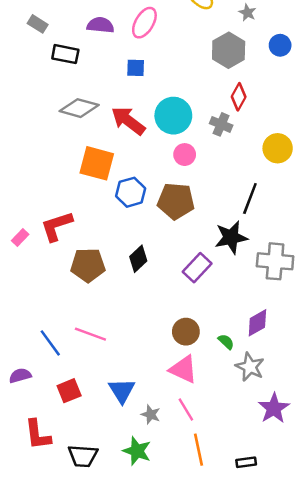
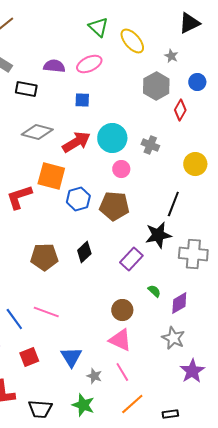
pink ellipse: (144, 23) -> (89, 64), turned 35
red diamond: (239, 97) -> (180, 110), moved
red arrow: (128, 121) -> (76, 142), turned 112
red L-shape: (57, 226) -> (19, 197), moved
green semicircle: (226, 342) -> (154, 291), moved
orange line: (198, 450) -> (132, 404), turned 60

